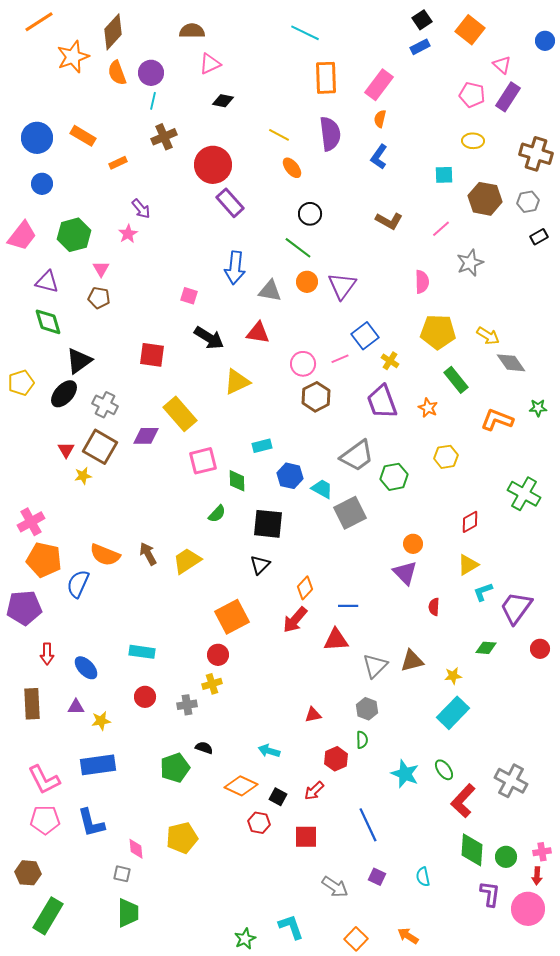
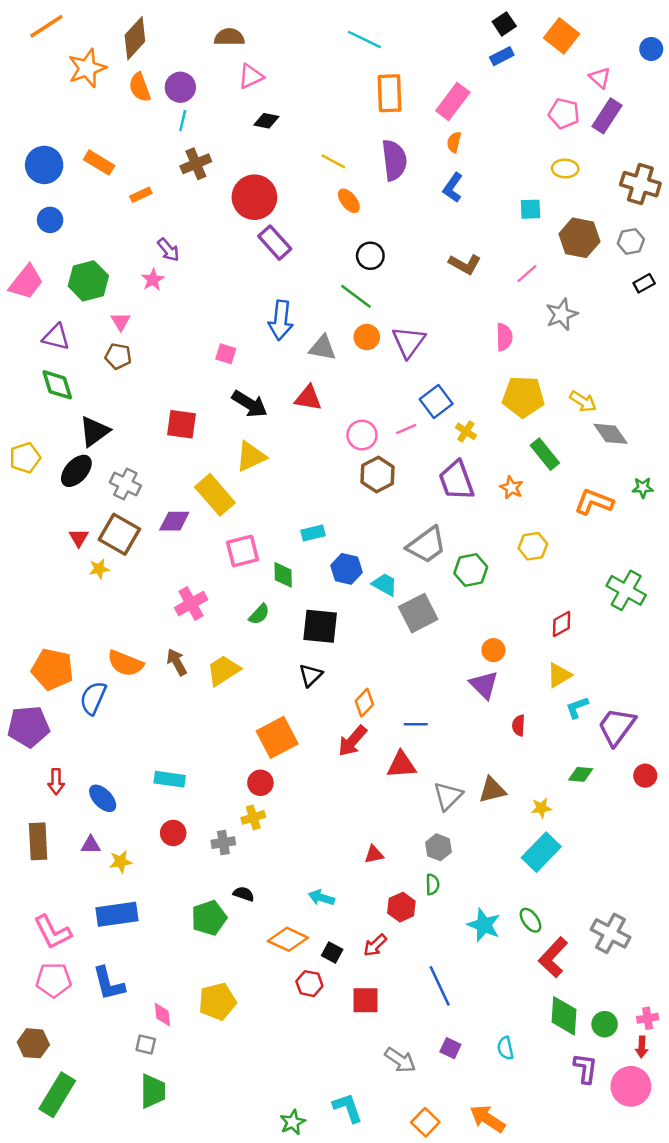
yellow triangle: (237, 382) -> (251, 457), moved
pink cross: (31, 522) -> (191, 604), moved
orange arrow: (408, 936) -> (487, 1119), size x1.4

